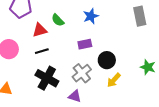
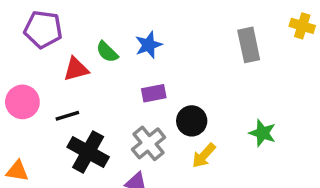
blue star: (91, 16) -> (149, 45), moved
black line: (42, 51) -> (67, 116), moved

